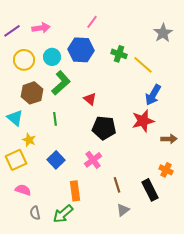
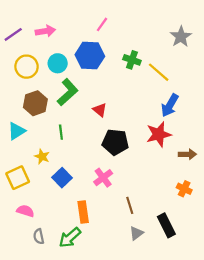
cyan triangle: (15, 118) -> (17, 131), turned 48
yellow star: (29, 140) -> (42, 157), moved
black rectangle: (150, 190) -> (166, 225), moved

